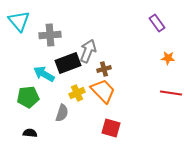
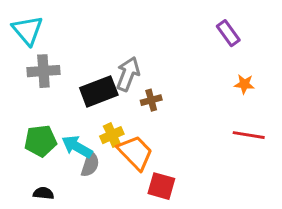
gray cross: (50, 35) -> (43, 71), moved
cyan arrow: (44, 74) -> (77, 147), moved
orange trapezoid: (103, 91) -> (135, 153), moved

